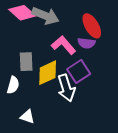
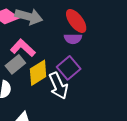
pink L-shape: (64, 45) -> (23, 48), moved
gray rectangle: (26, 62) -> (15, 64), turned 60

